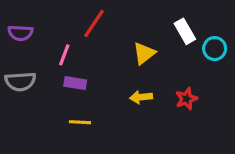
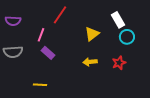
cyan circle: (215, 49) -> (127, 37), moved
purple rectangle: (75, 83) -> (48, 53), turned 32
yellow line: (80, 122) -> (40, 85), moved

